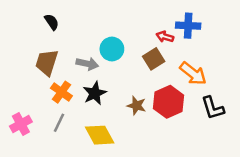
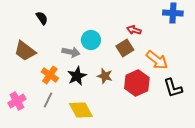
blue cross: (188, 26) -> (173, 13), moved
brown trapezoid: (47, 63) -> (25, 51), moved, turned -70
brown star: (137, 106) -> (105, 76), moved

